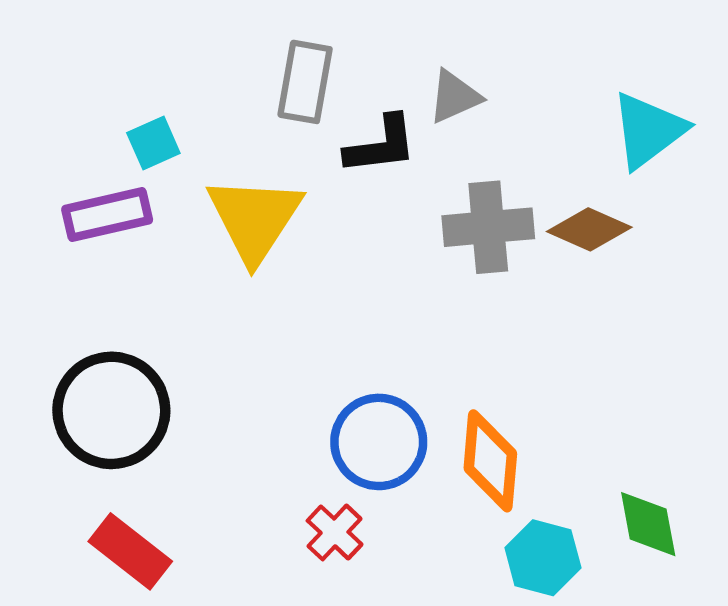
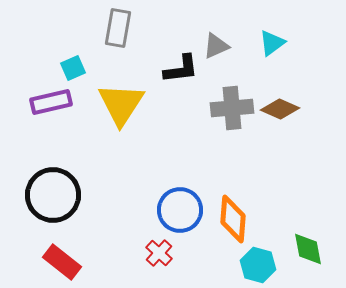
gray rectangle: (305, 82) -> (118, 28), moved
cyan triangle: (648, 130) -> (272, 43), moved, size x0.7

